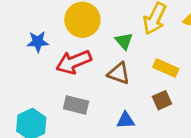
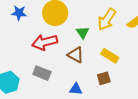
blue star: (38, 42) -> (19, 13), moved

